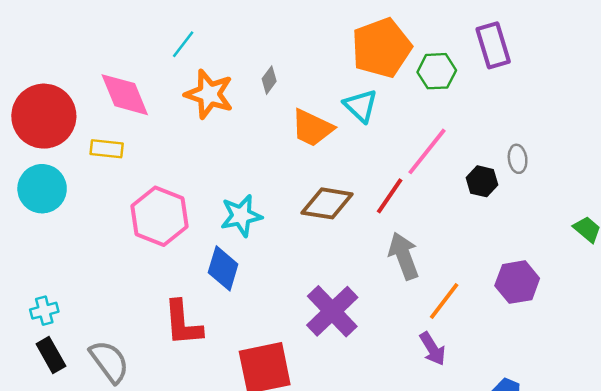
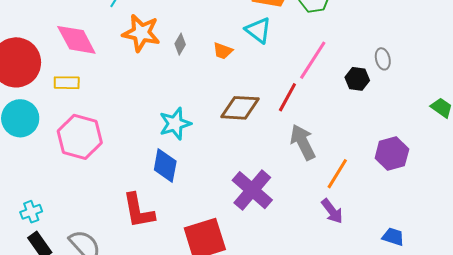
gray diamond: (269, 80) -> (180, 44), moved
orange trapezoid: (312, 128) -> (223, 51), size x0.6
pink hexagon: (159, 216) -> (80, 137), moved

